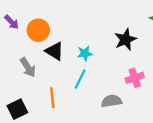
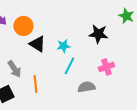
black star: (125, 39) -> (98, 34), turned 30
gray arrow: (28, 67) -> (14, 69), moved
cyan line: (80, 79) -> (69, 66), moved

